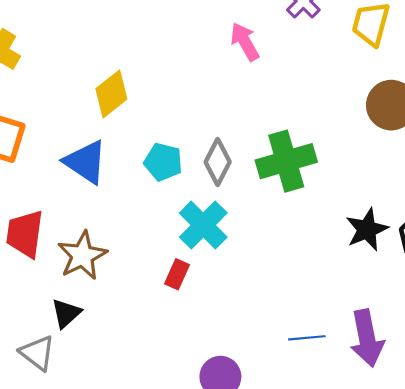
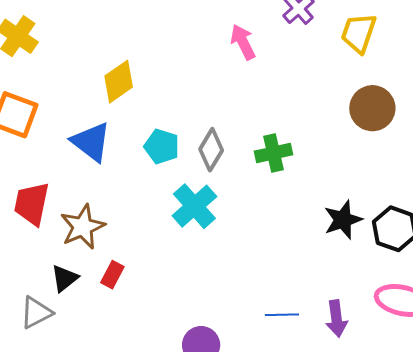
green cross: (286, 161) -> (274, 153), size x0.7
red rectangle: (177, 274) -> (112, 275), moved
purple arrow: (367, 338) -> (336, 319), size x0.7
gray triangle: (37, 353) -> (36, 313), turned 51

